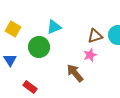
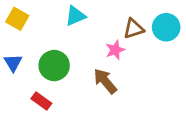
green circle: (39, 47) -> (54, 66), moved
pink star: (90, 55) -> (115, 50), moved

